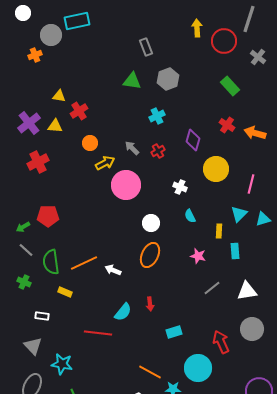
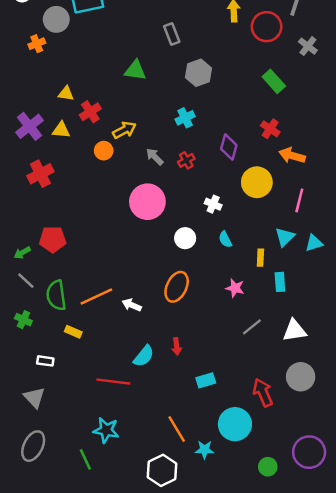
green triangle: (132, 81) -> (135, 70), moved
orange arrow: (255, 133) -> (292, 156), moved
yellow arrow: (105, 163) -> (124, 130), moved
white circle: (151, 223) -> (185, 238), moved
cyan star: (62, 364) -> (106, 430), moved
orange line: (150, 372) -> (177, 429), turned 30

